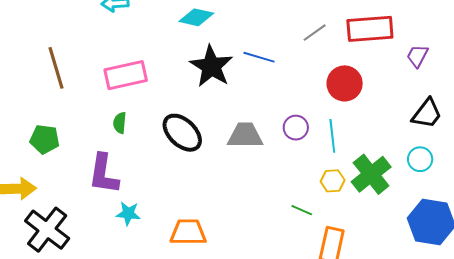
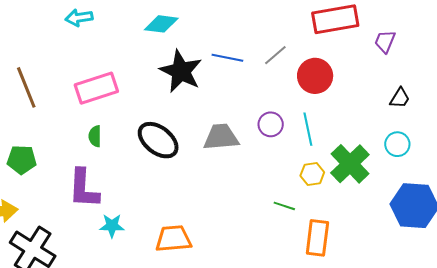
gray line: (315, 33) -> (275, 55), moved
black trapezoid: (427, 114) -> (400, 98), size x0.7

